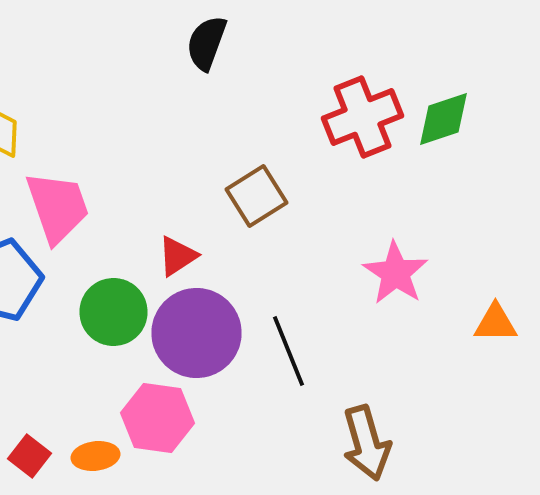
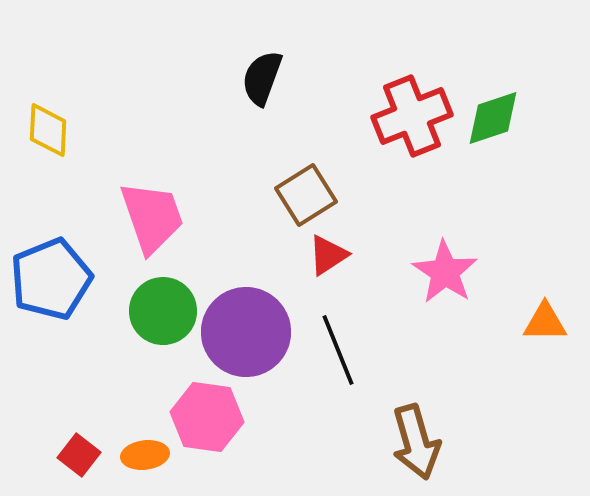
black semicircle: (206, 43) -> (262, 78), moved
pink trapezoid: (58, 207) -> (152, 217), moved
red triangle: (178, 256) -> (328, 255), moved

